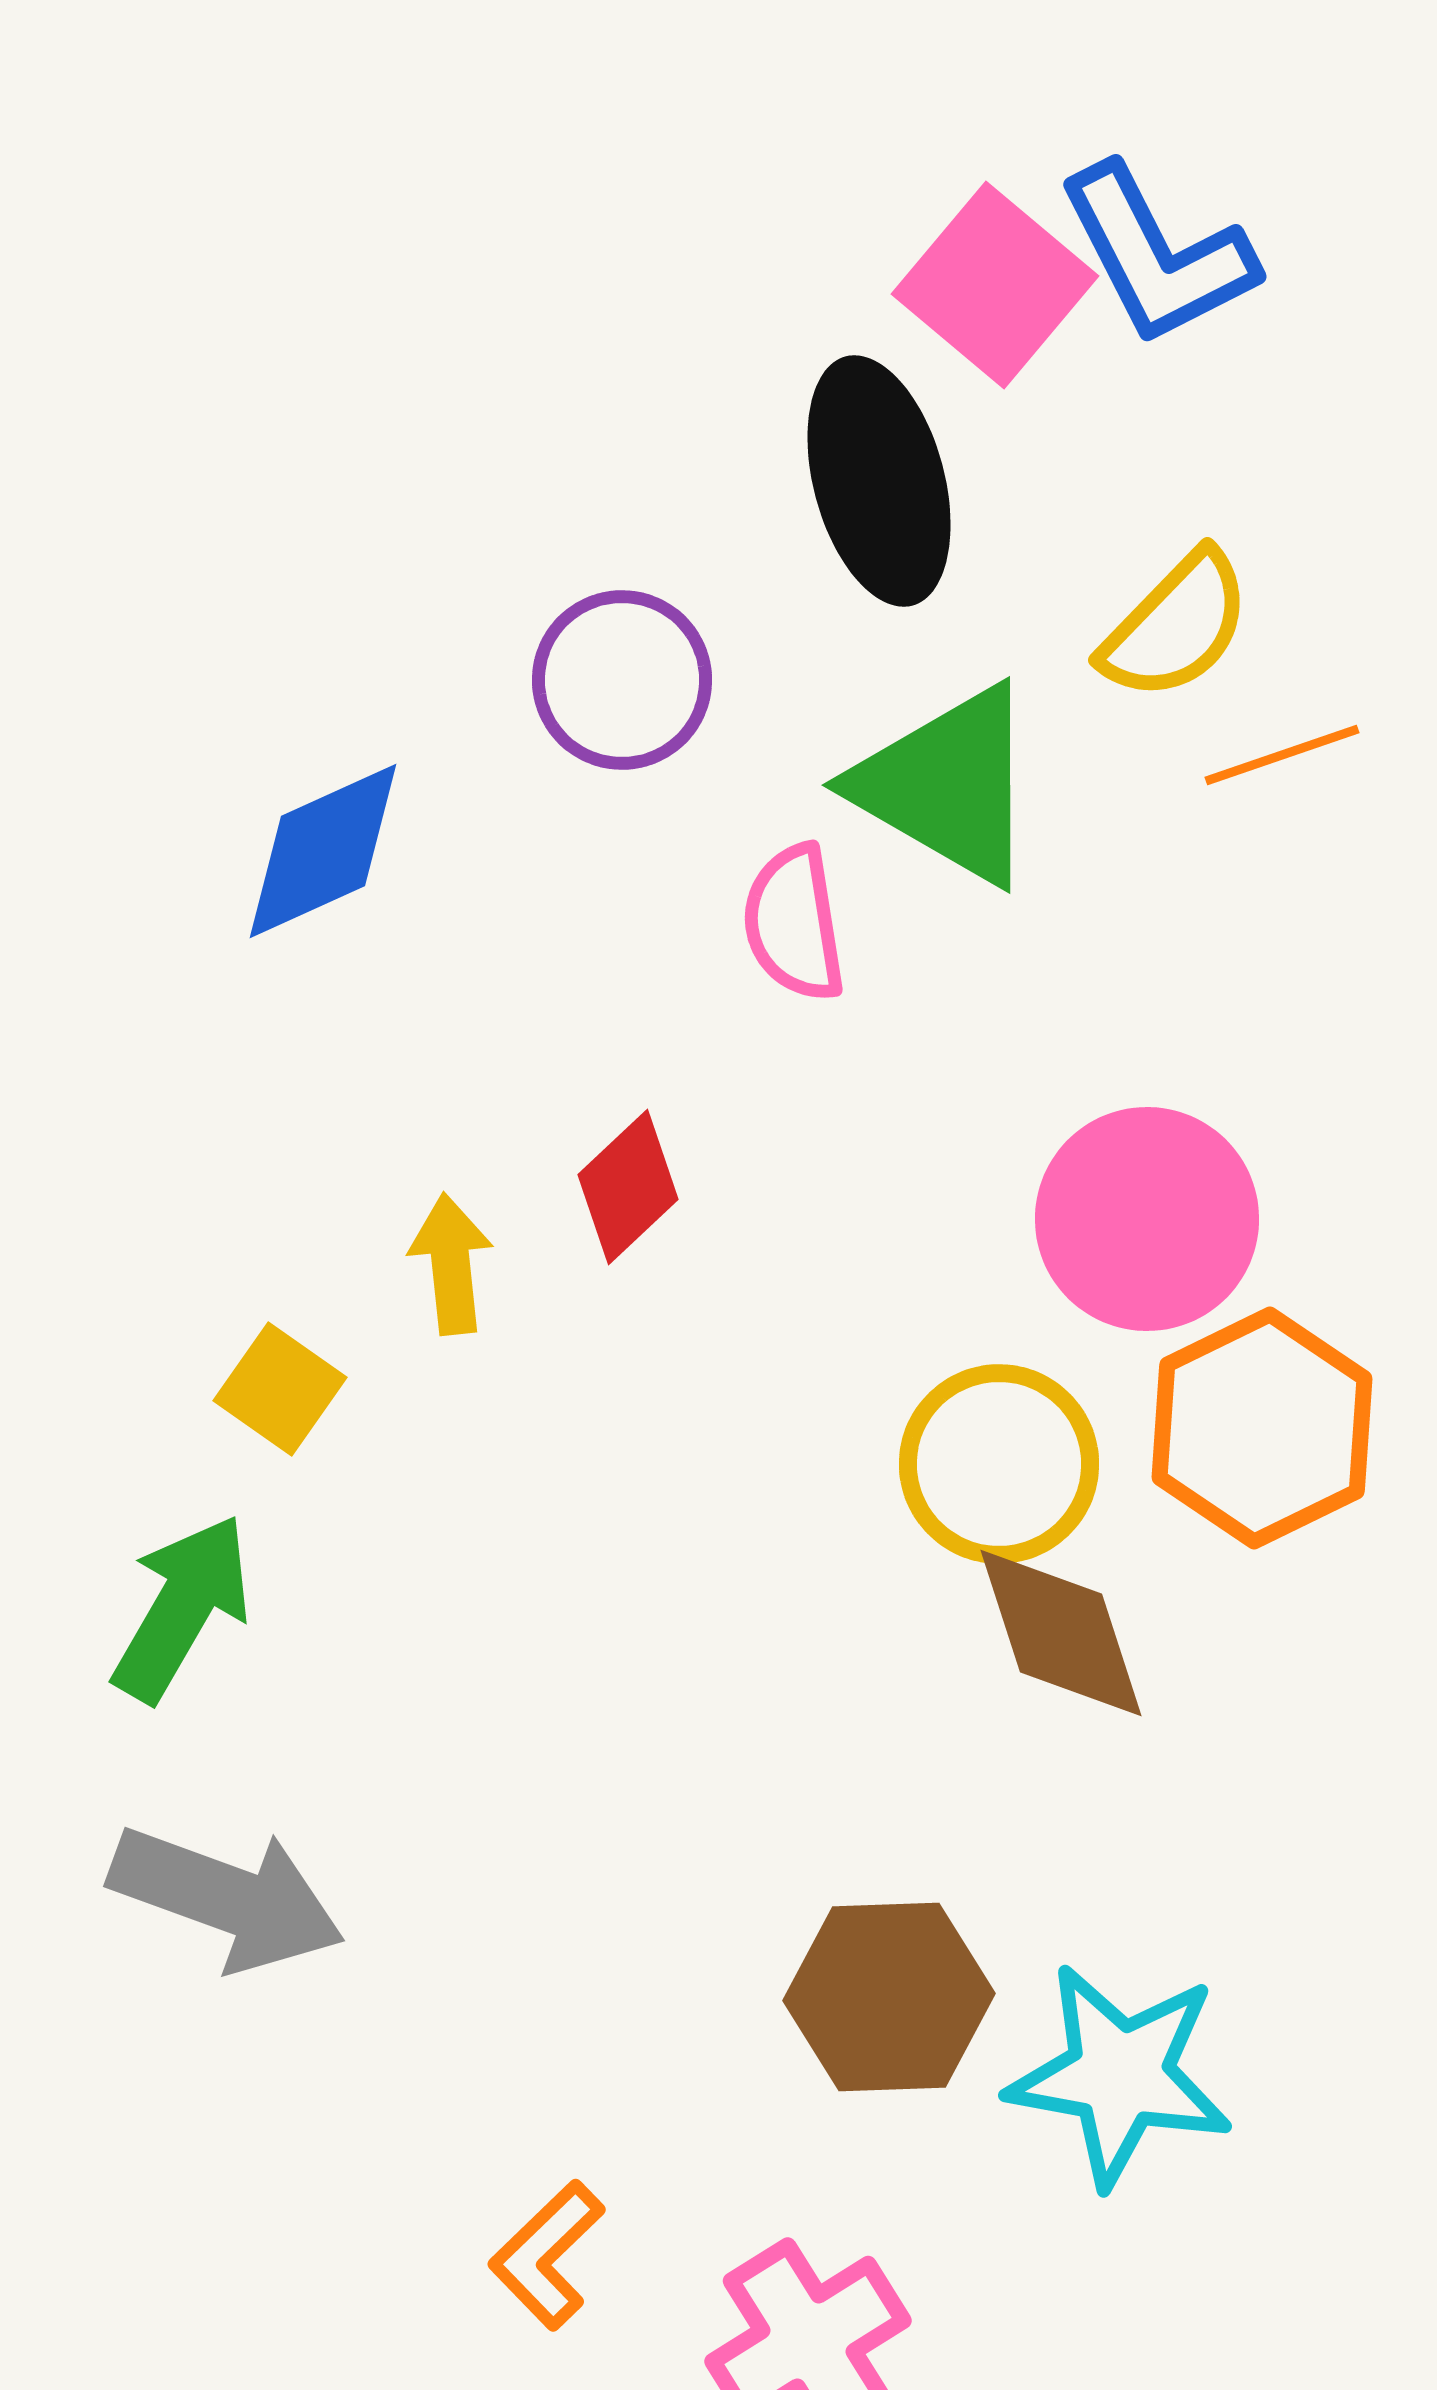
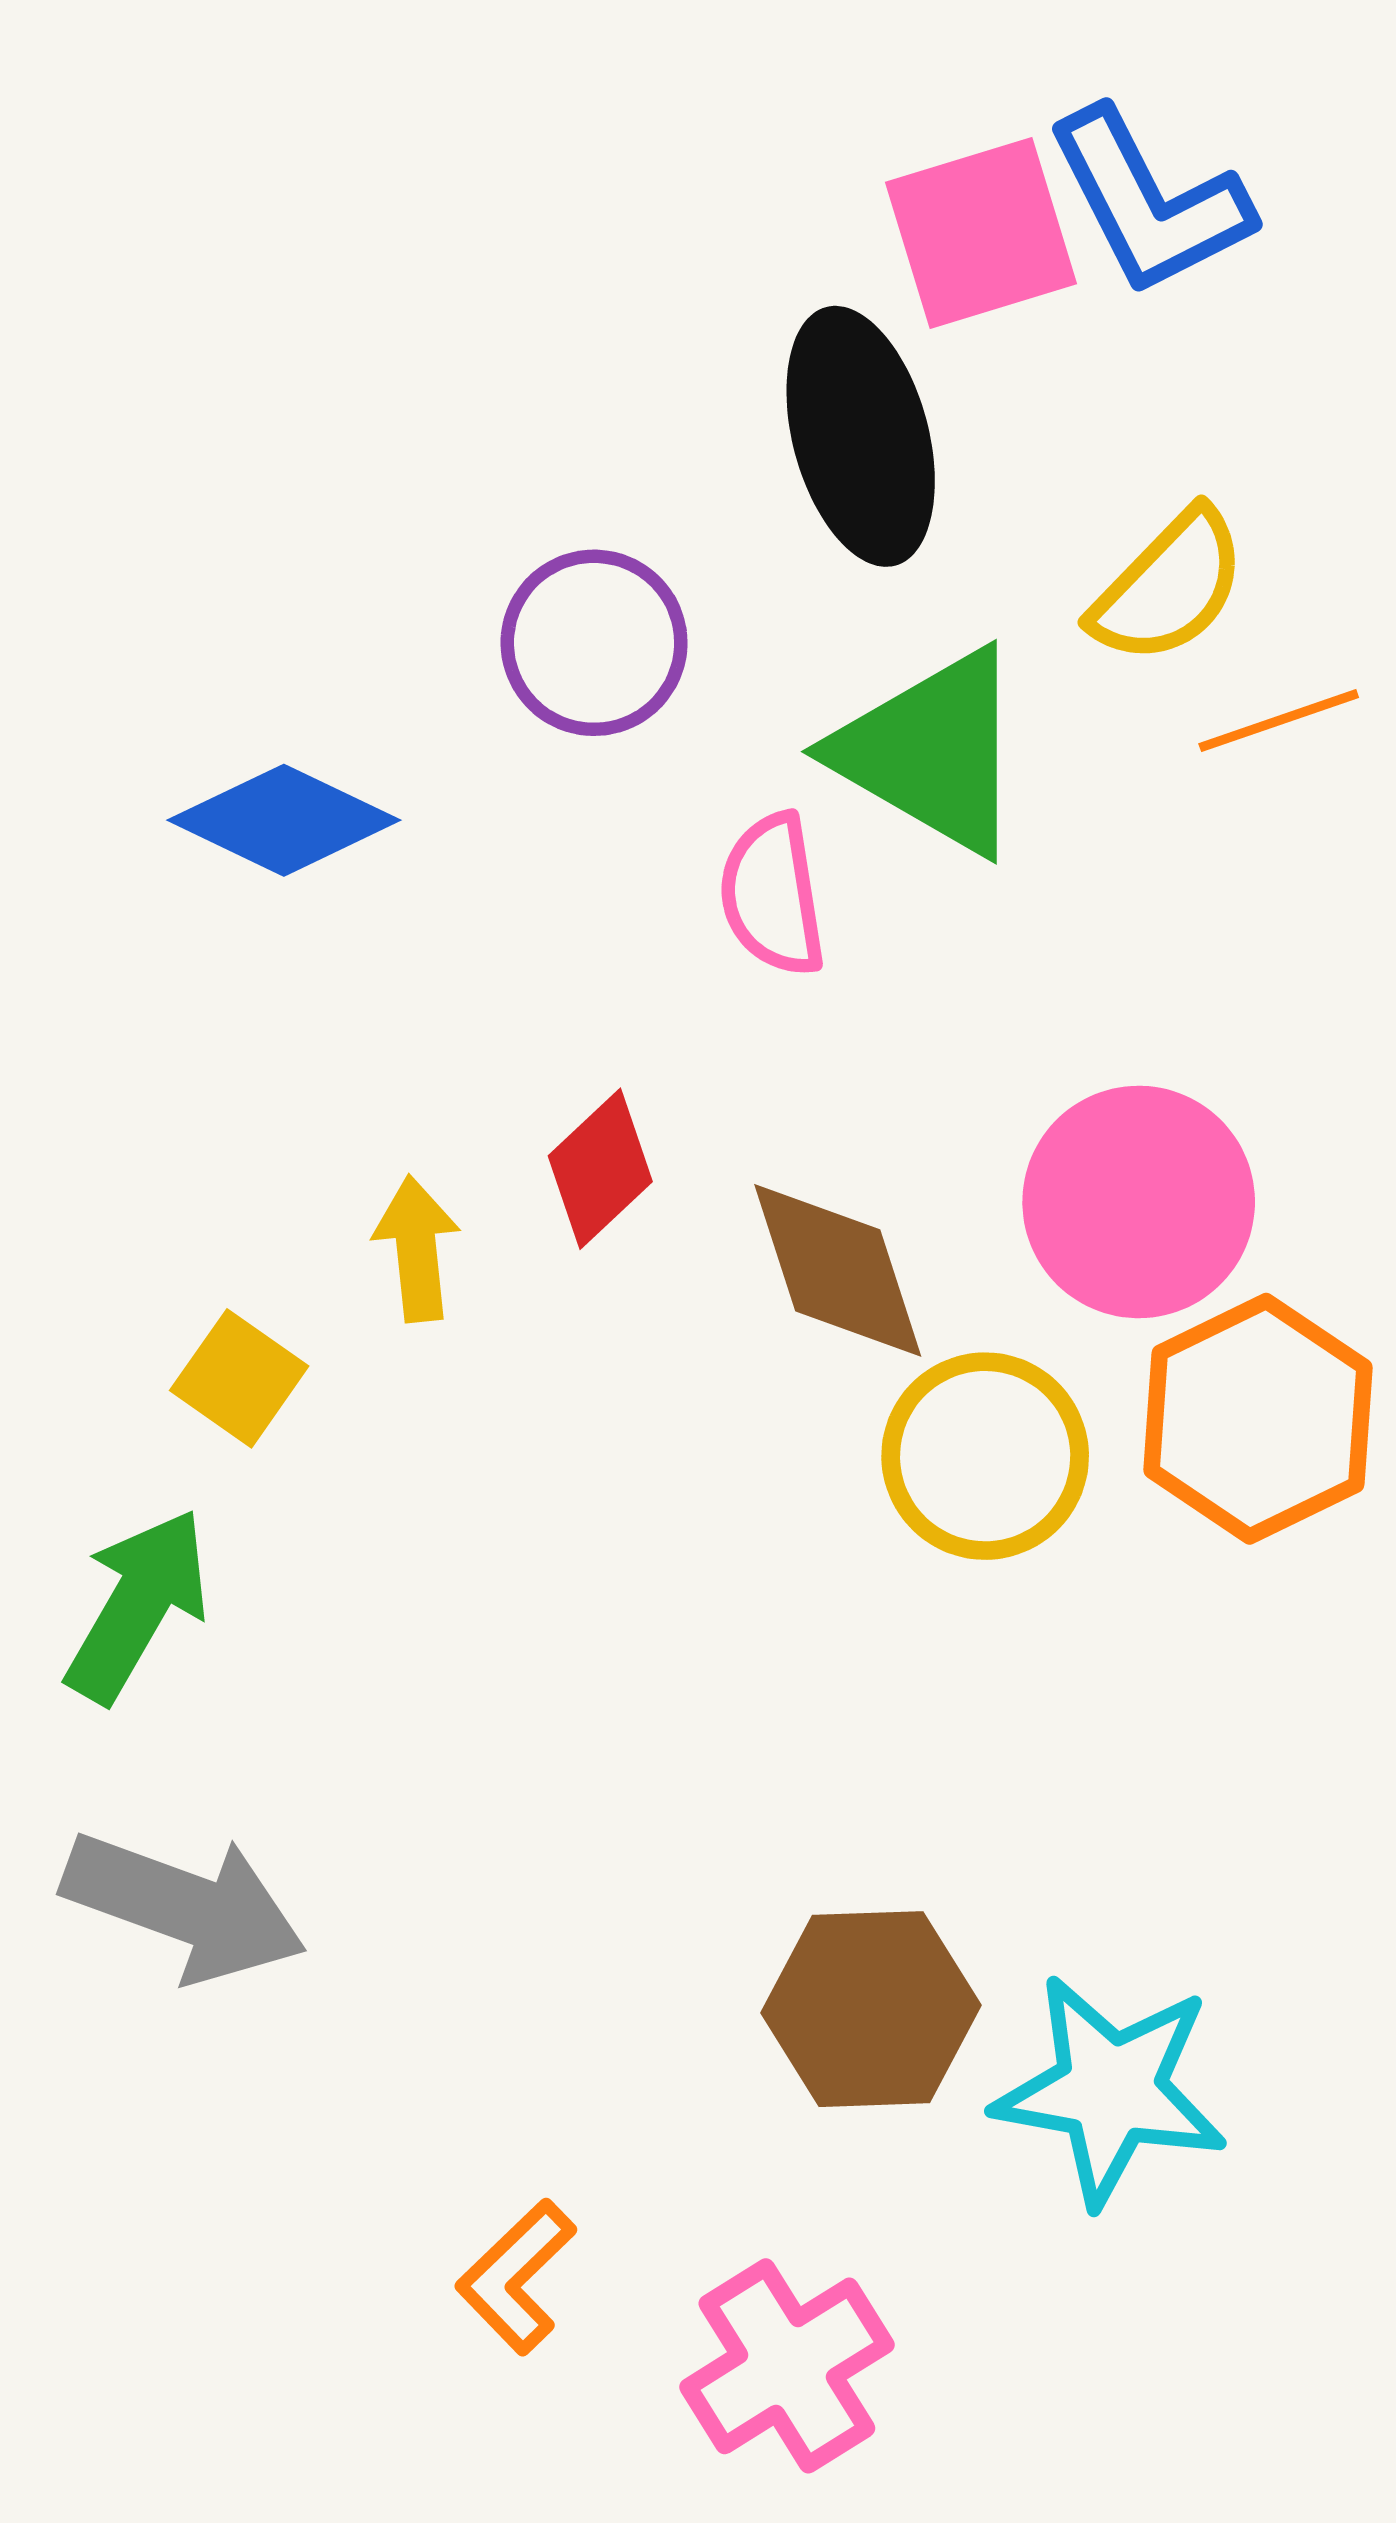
pink square: (995, 285) -> (981, 233), turned 33
blue diamond: (323, 851) -> (284, 820), turned 50
brown diamond: (1061, 1633) -> (838, 1270), moved

